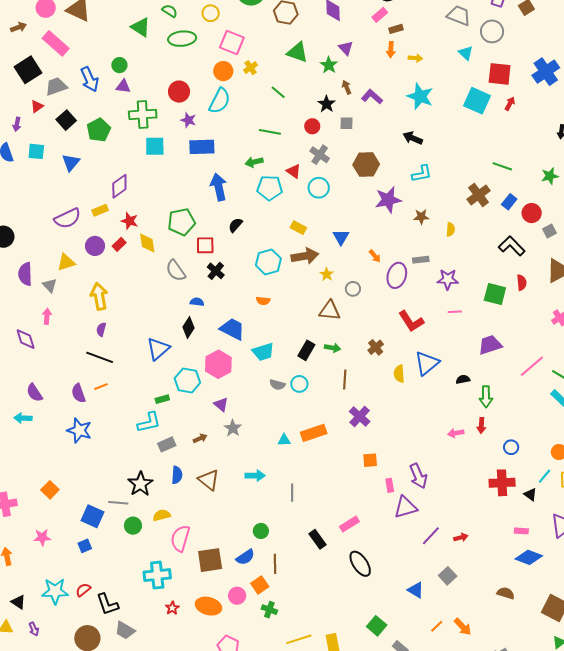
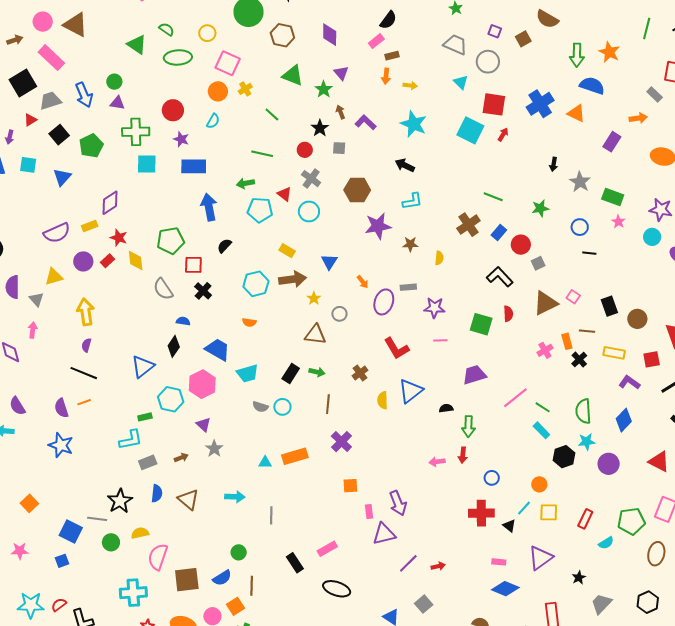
cyan semicircle: (220, 101) -> (213, 121), size x0.6
black ellipse: (360, 564) -> (337, 589), turned -40

